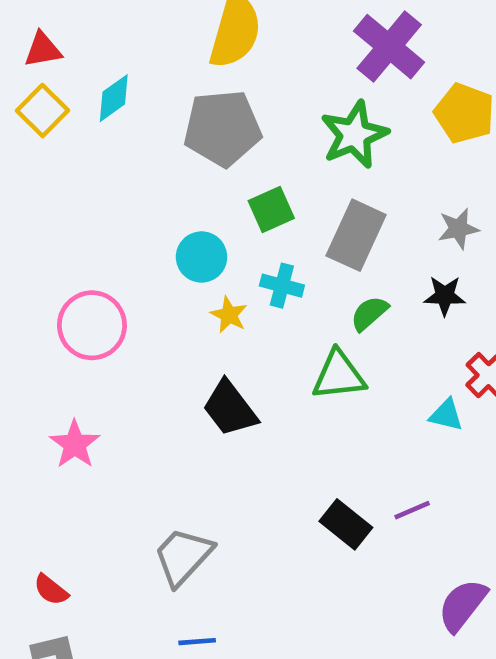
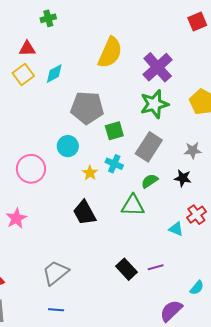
purple cross: (389, 47) -> (158, 67), moved
gray pentagon: (222, 128) -> (87, 108), moved
cyan circle: (202, 257) -> (68, 146), moved

